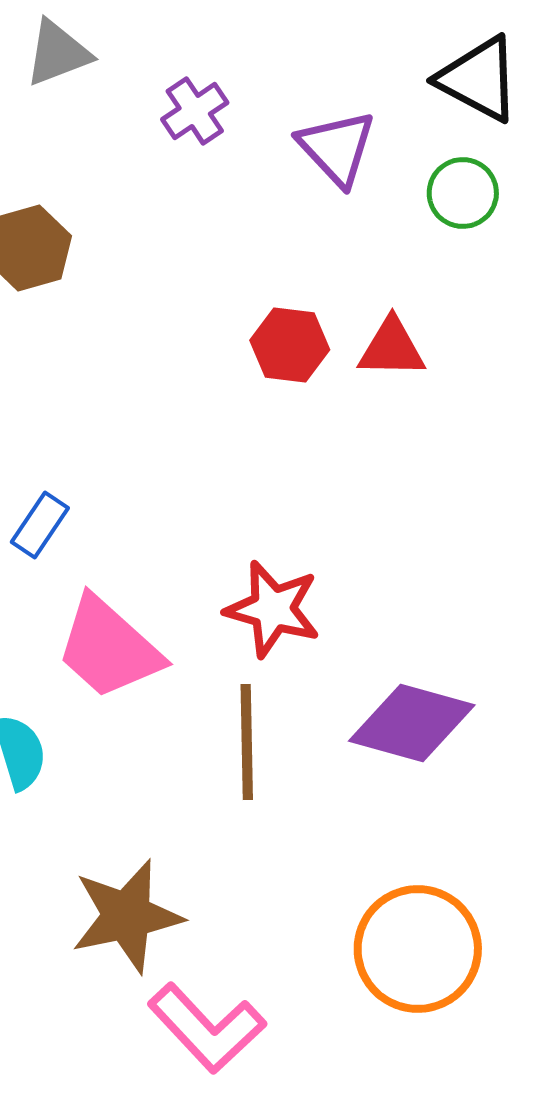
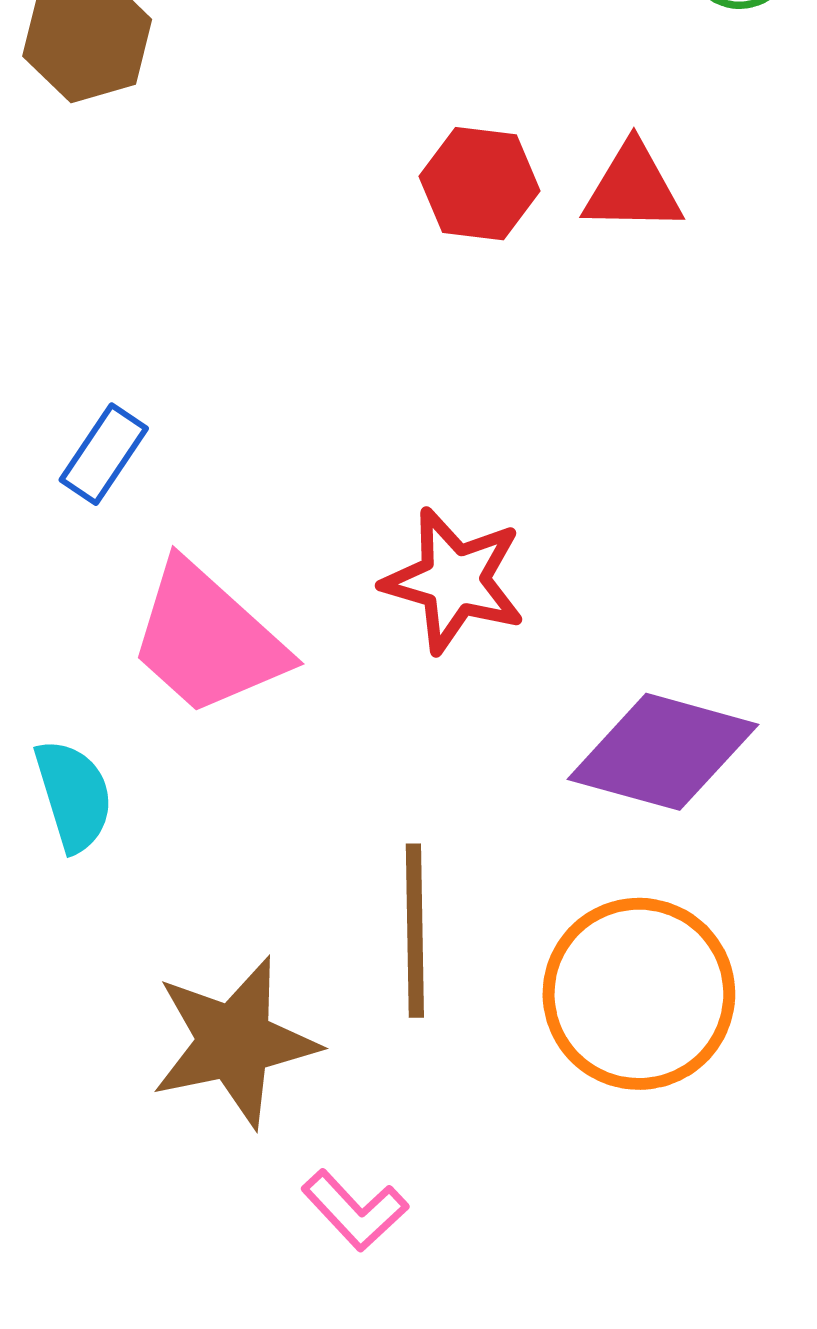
brown line: (247, 742) -> (415, 931), moved
orange circle: (418, 949) -> (639, 994), moved
pink L-shape: (207, 1028) -> (355, 1210), size x0.6

